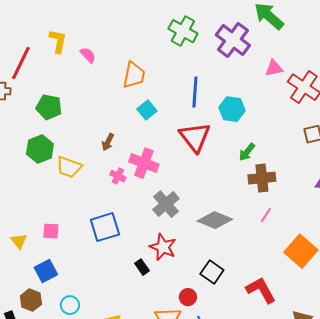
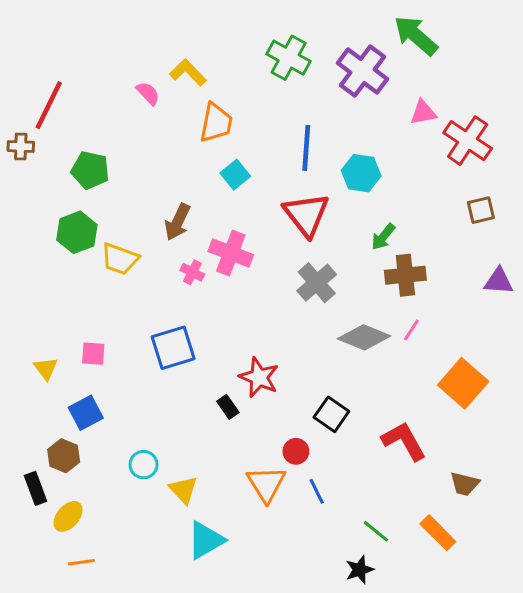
yellow L-shape: (58, 41) -> (188, 73), moved, turned -55
brown arrow: (108, 142) -> (178, 222), size x1.4
gray cross: (166, 204) -> (317, 283), moved
gray diamond: (215, 220) -> (364, 337), moved
cyan circle: (70, 305) -> (144, 465), moved

